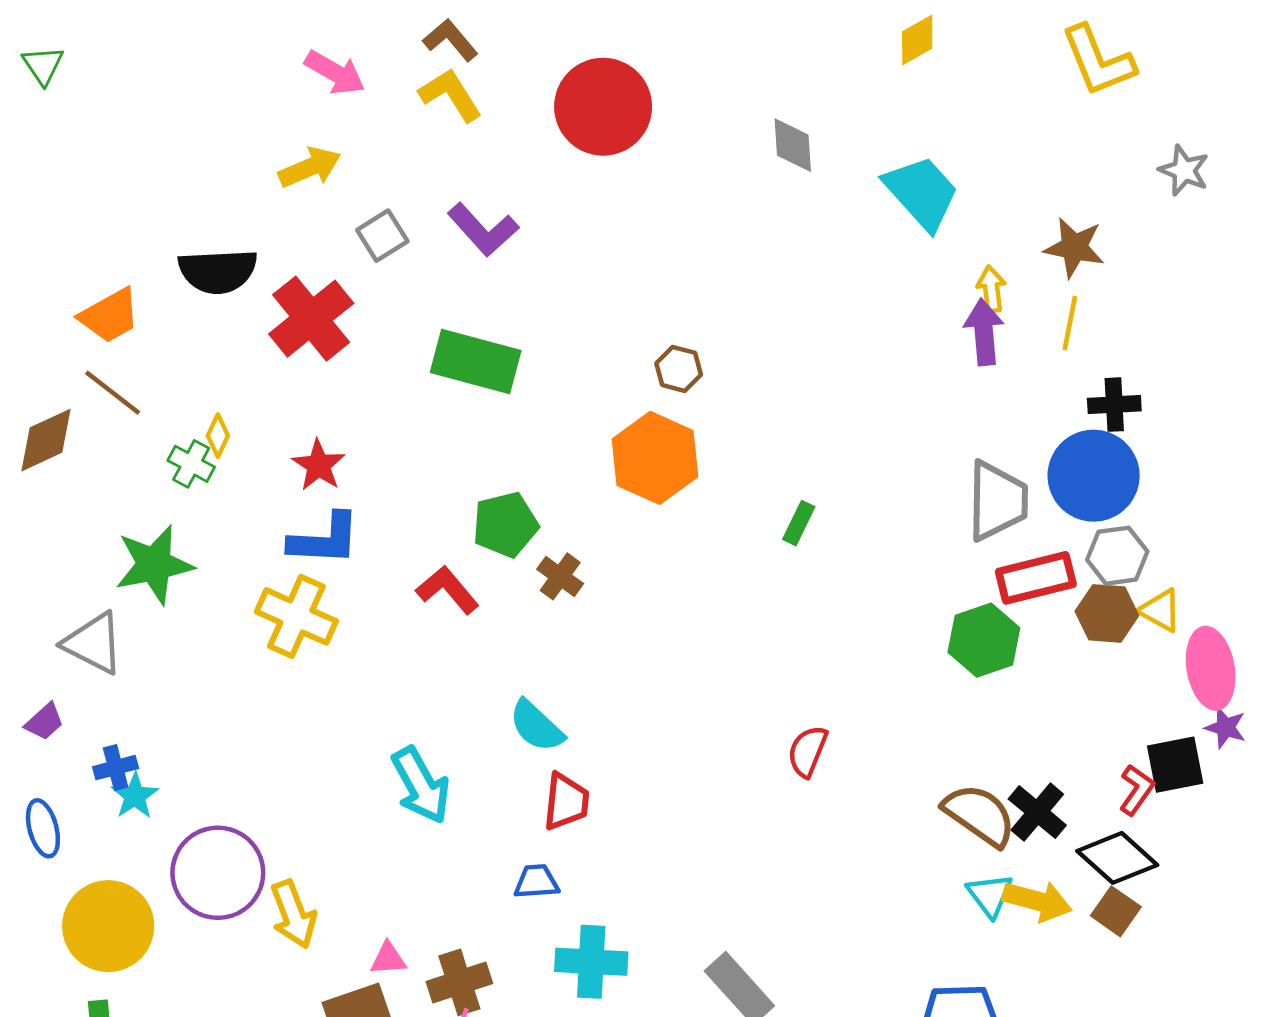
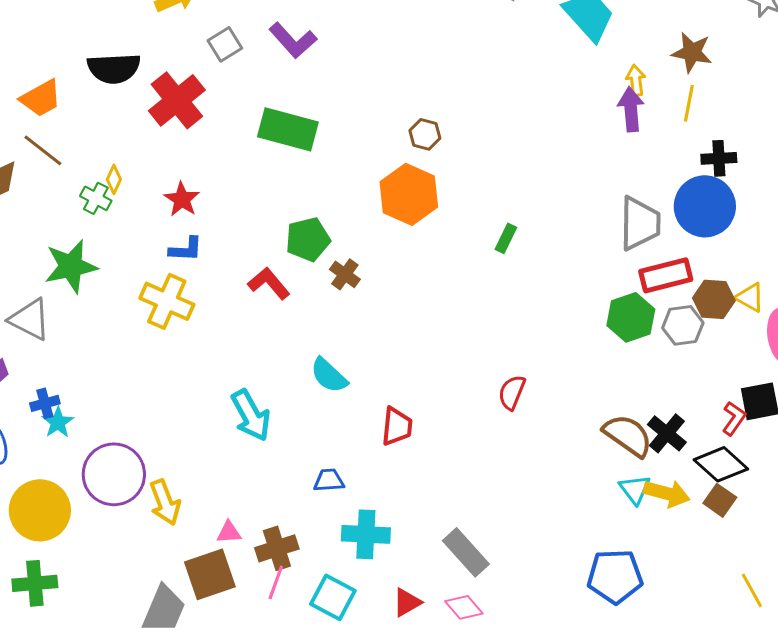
blue L-shape: (325, 539) -> (186, 249), size x0.7
gray hexagon: (1117, 556) -> (683, 325), moved
red trapezoid: (566, 802) -> (397, 426), moved

